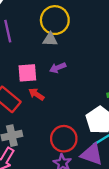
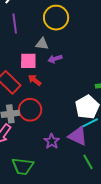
gray triangle: (50, 39) -> (42, 44), moved
red circle: (64, 139) -> (30, 110), moved

